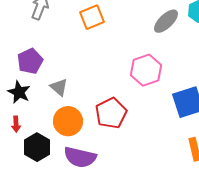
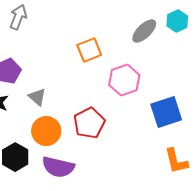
orange square: (92, 17) -> (89, 50), moved

